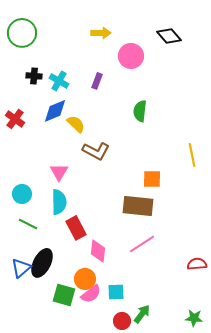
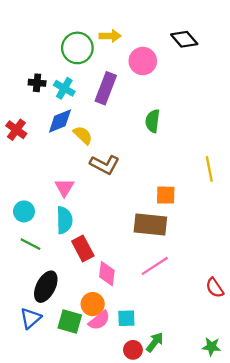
green circle: (22, 33) -> (77, 48), moved
purple rectangle: (97, 81) -> (106, 88), size x1.8
red semicircle: (197, 264) -> (215, 288), turned -120
blue triangle: (21, 268) -> (31, 318), moved

